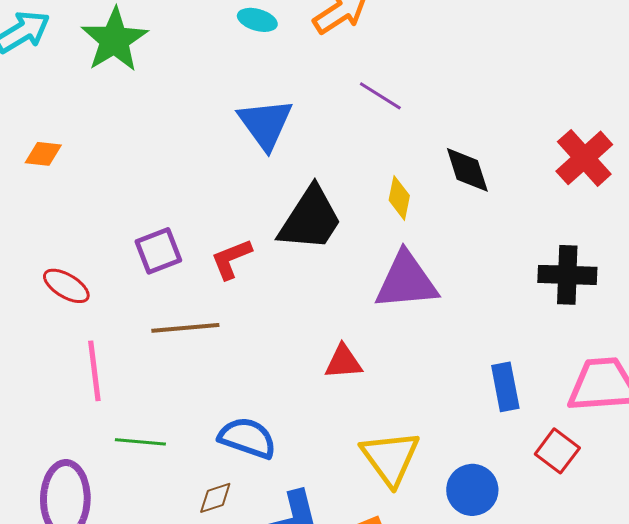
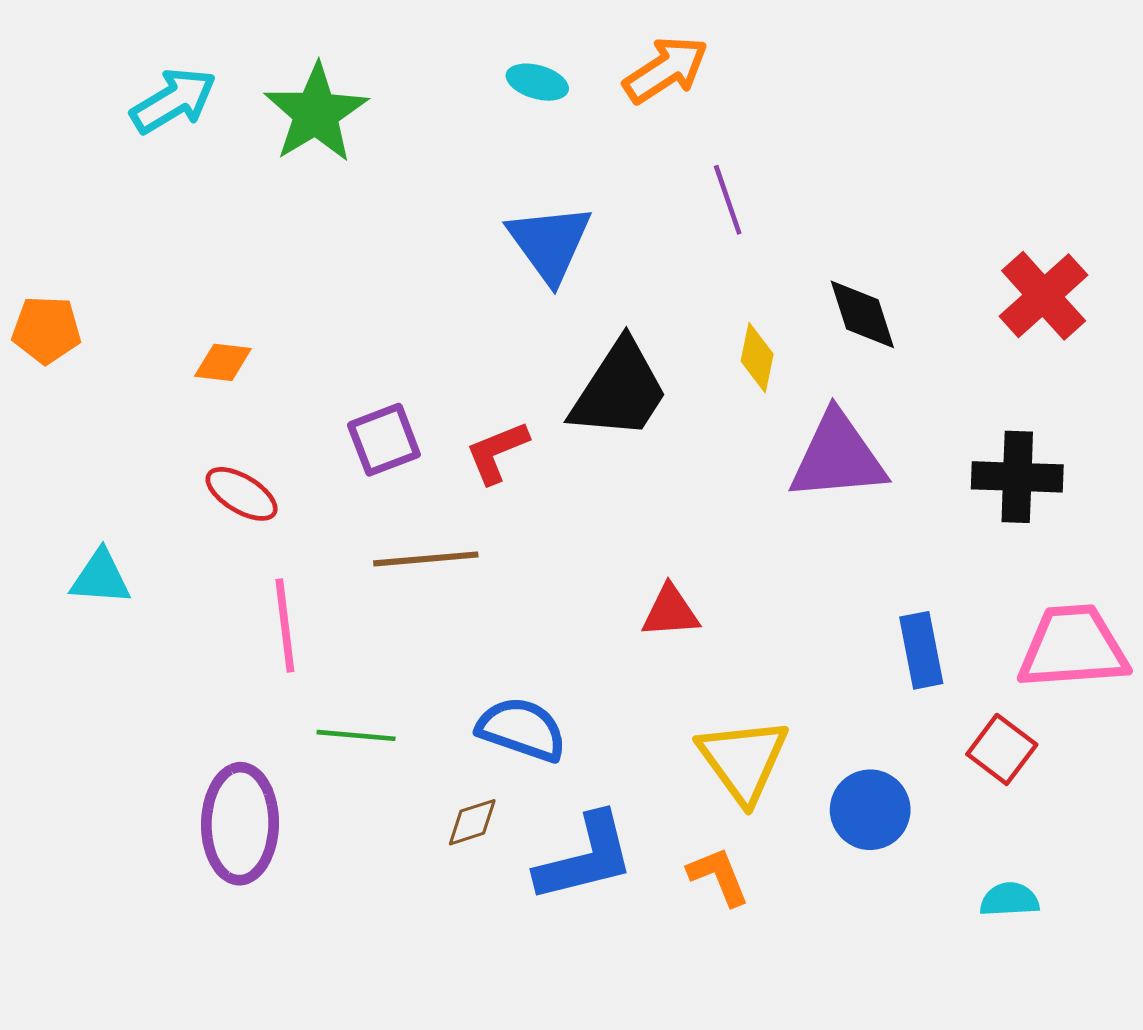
purple line: (380, 96) -> (728, 200), turned 39
orange diamond: (43, 154) -> (223, 362), moved
purple triangle: (406, 281) -> (838, 457), moved

